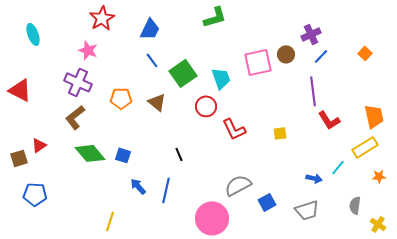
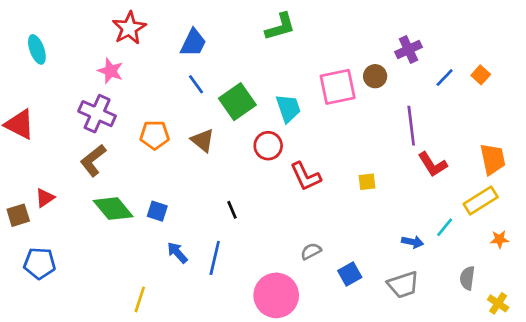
blue line: (321, 56) -> (445, 78), moved
gray semicircle: (238, 185) -> (311, 251), size x0.6

